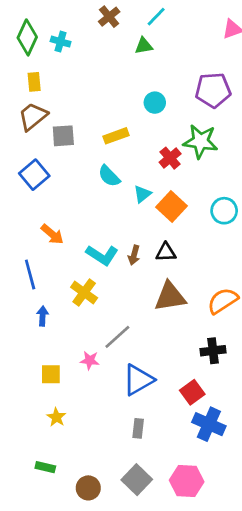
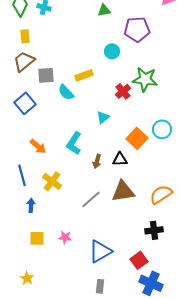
purple pentagon: (213, 90) -> (137, 29), moved
cyan semicircle: (109, 176) -> (66, 92), moved
orange square: (171, 207) -> (137, 138), moved
cyan L-shape: (102, 255) -> (74, 143), moved, turned 90
yellow cross: (84, 292) -> (52, 181), moved
gray line: (117, 337) -> (91, 199), moved
yellow square: (51, 374) -> (37, 238), moved
yellow star: (56, 417) -> (27, 278), moved

